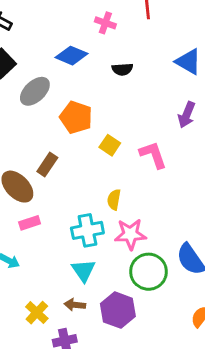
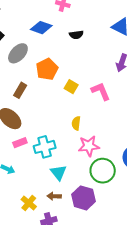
orange pentagon: (76, 117) -> (47, 69), turned 30
brown rectangle: (47, 164) -> (20, 90), moved
cyan cross: (87, 230) -> (45, 147), moved

